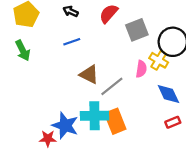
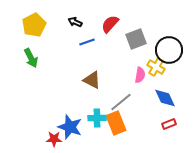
blue line: (72, 42) -> (87, 42), moved
gray line: (112, 86) -> (121, 102), moved
cyan cross: (95, 116) -> (97, 118), size x0.7

